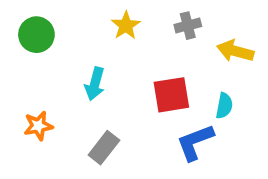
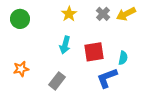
gray cross: (188, 26) -> (103, 14), turned -32
yellow arrow: (235, 51) -> (126, 14), moved, turned -42
cyan arrow: (95, 84) -> (65, 45), moved

